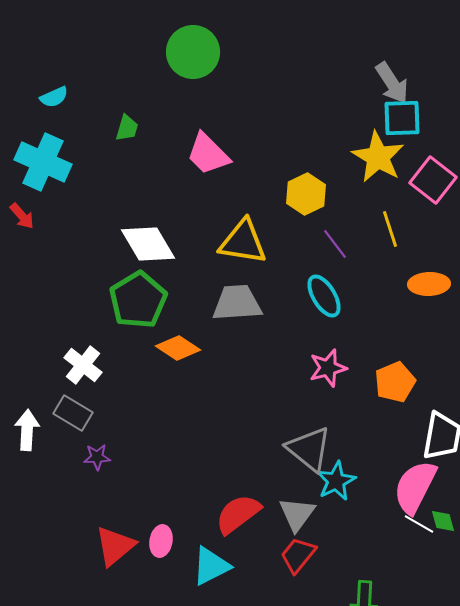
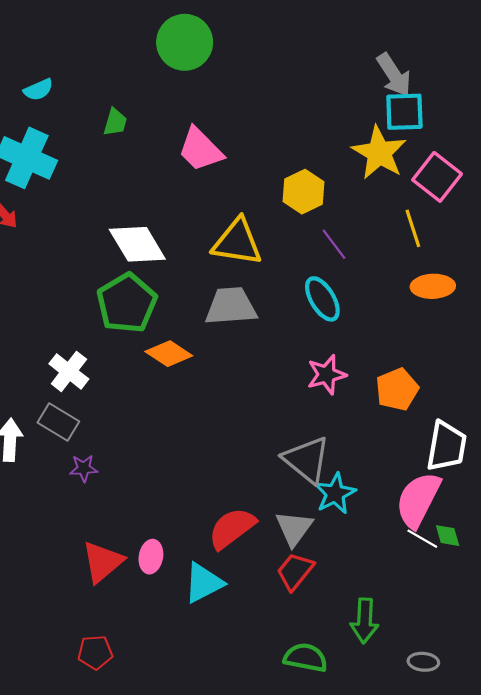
yellow line: (390, 229) -> (413, 228), moved

